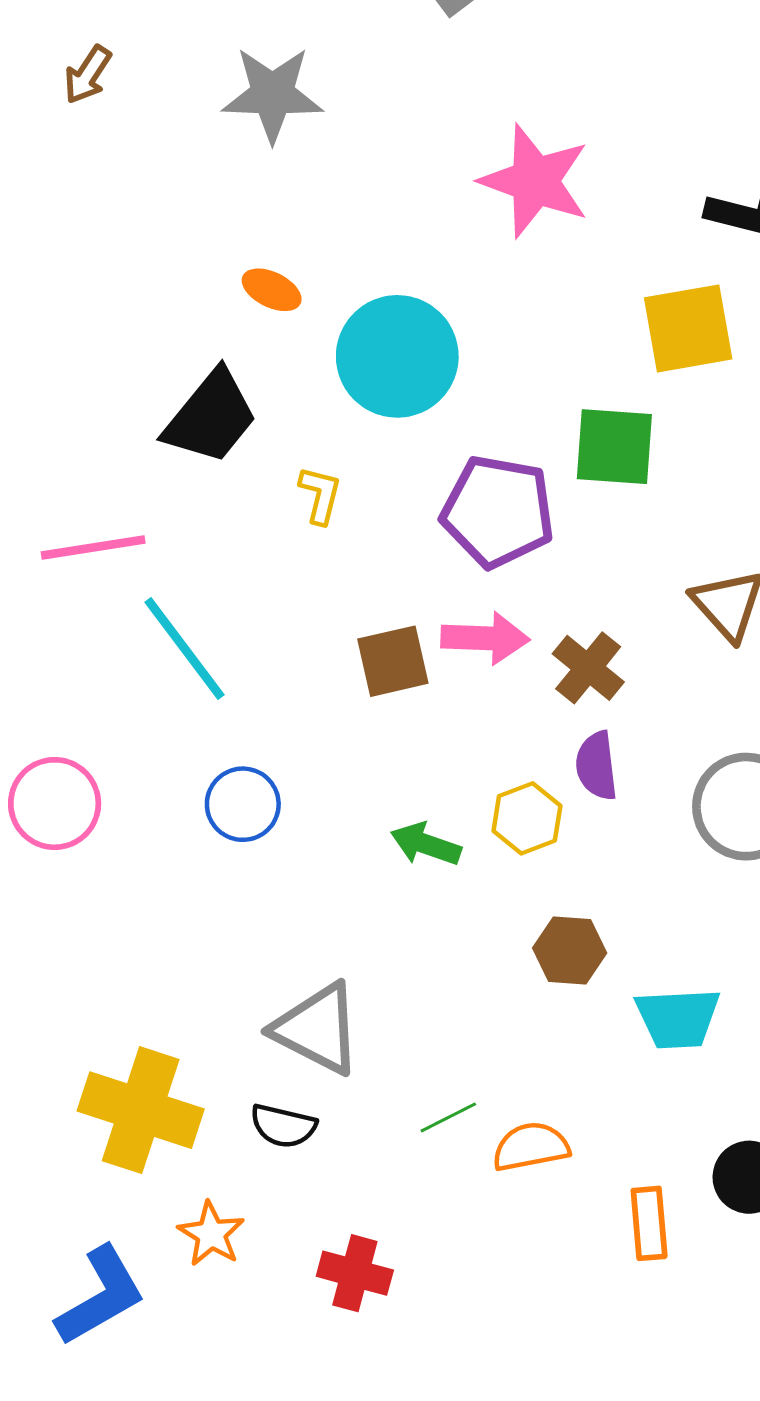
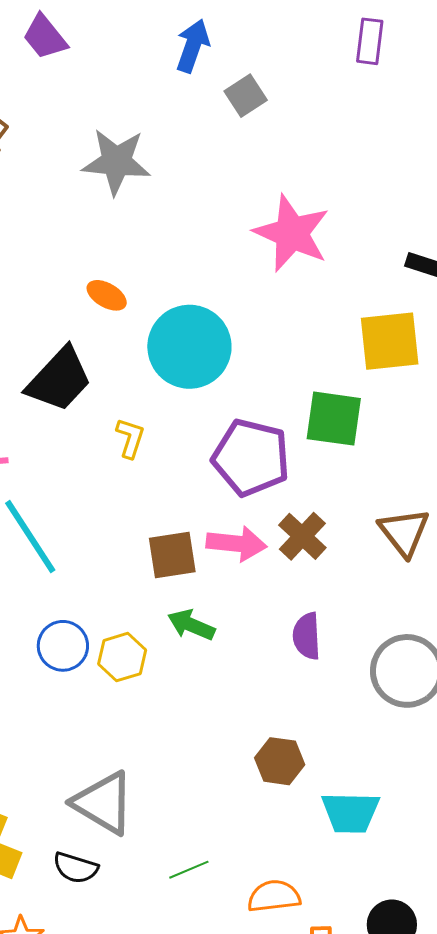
brown cross: (588, 668) -> (302, 536), moved
yellow hexagon: (527, 818) -> (122, 657), moved
green arrow: (426, 844) -> (191, 625), moved
orange semicircle: (531, 1147) -> (274, 896), moved

